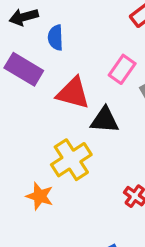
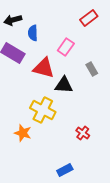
pink rectangle: (122, 69) -> (66, 47), moved
yellow cross: (71, 160) -> (43, 110), turned -30

